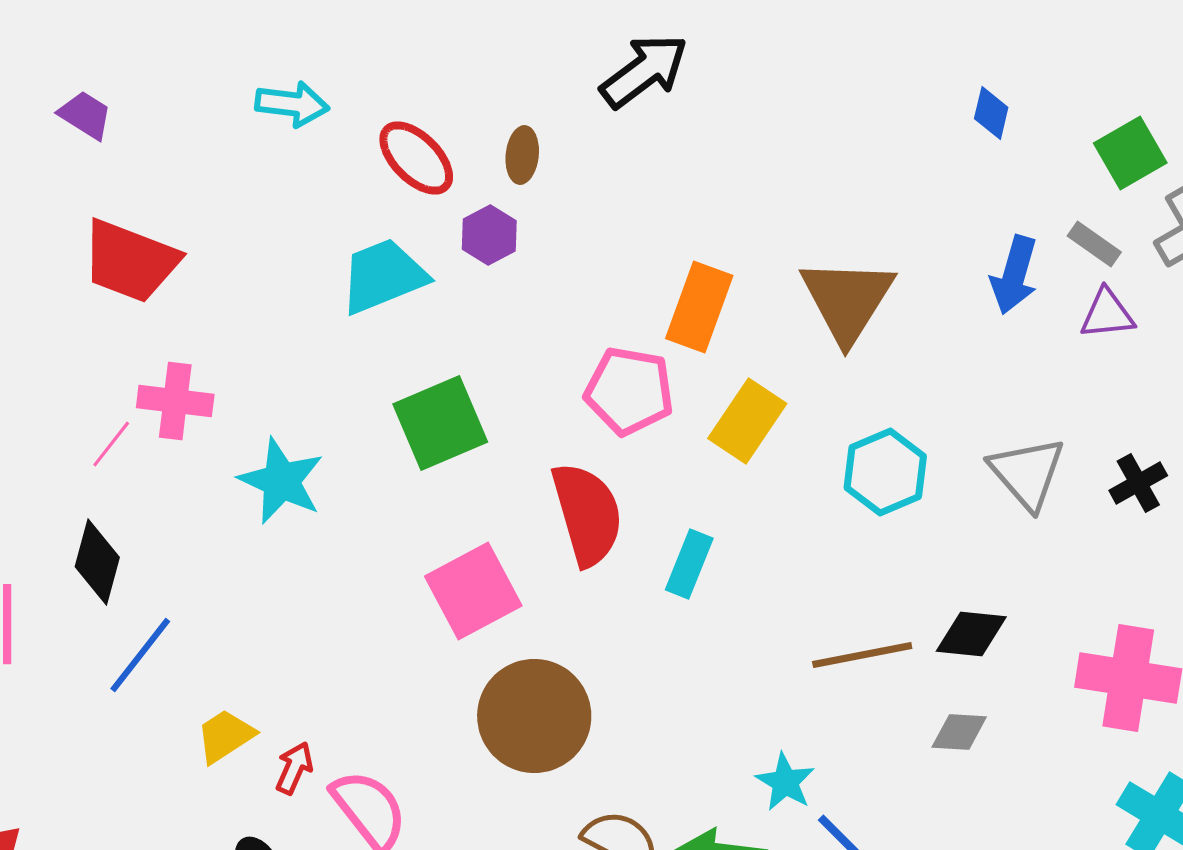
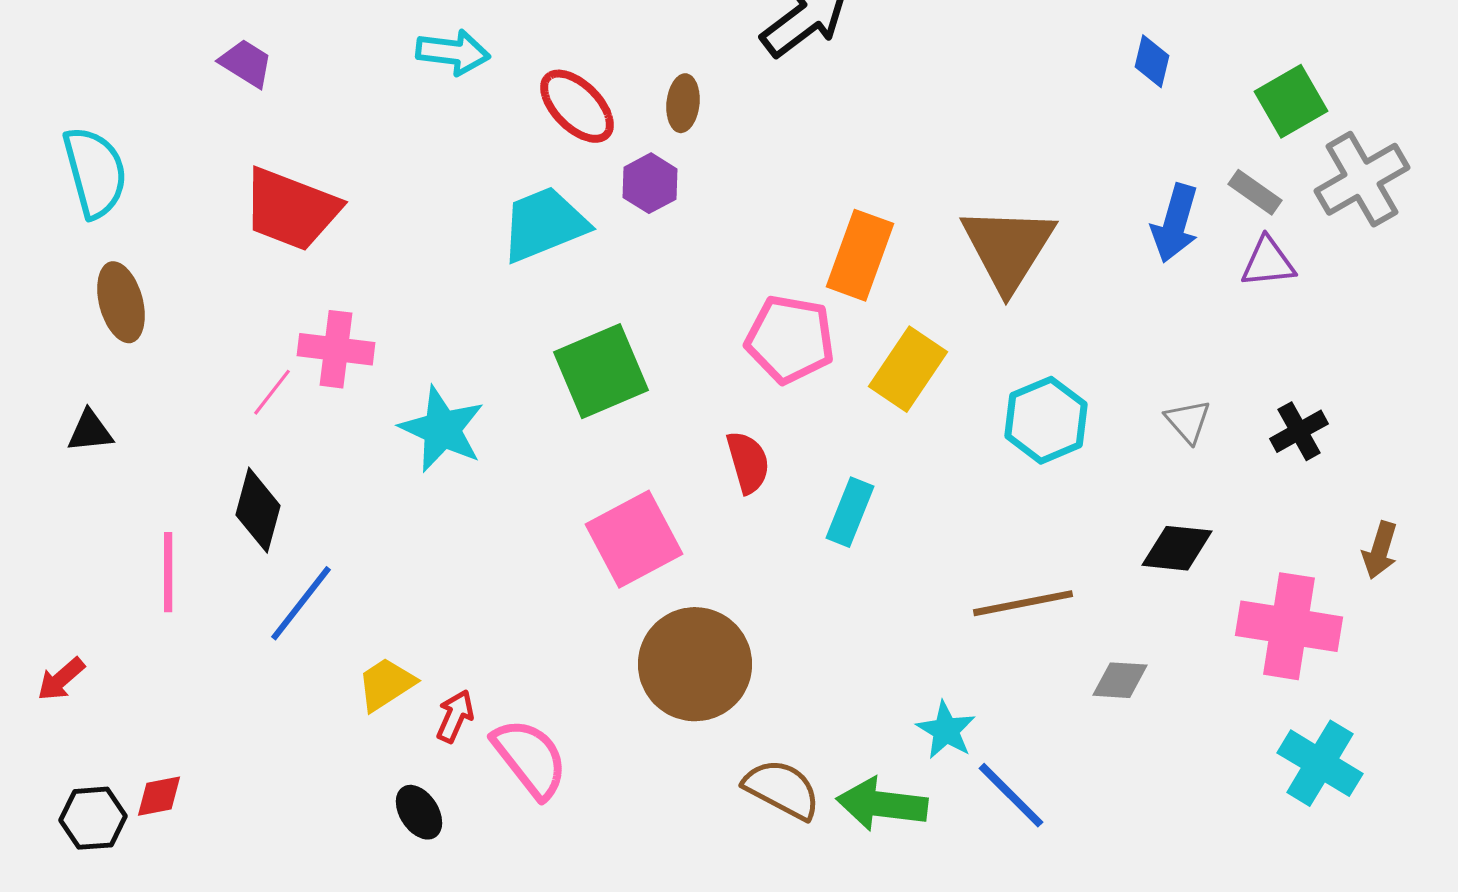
gray triangle: (1027, 473) -> (1188, 421), size x0.6
red semicircle: (587, 514) -> (748, 462), size x0.6
black diamond: (971, 634) -> (1177, 548), moved

